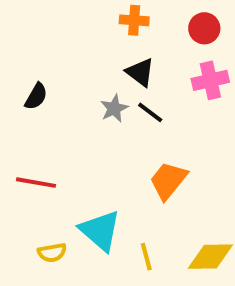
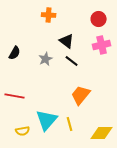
orange cross: (134, 20) -> (49, 15), moved
gray star: (114, 108) -> (46, 59), moved
cyan triangle: (100, 231) -> (47, 120), turned 30
yellow line: (146, 257) -> (70, 124), moved

